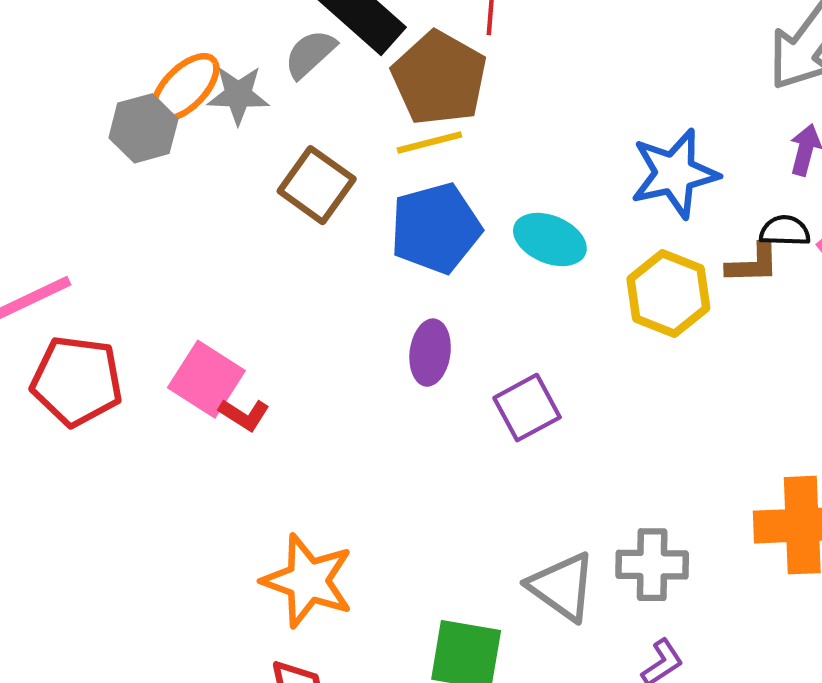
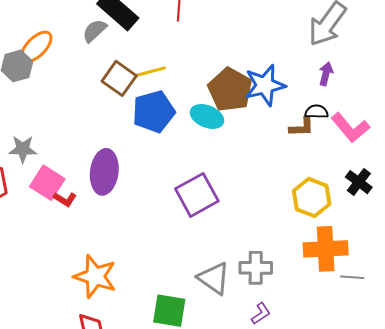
brown pentagon: (439, 78) -> (230, 90), moved
gray star: (238, 95) -> (23, 149), moved
brown square: (317, 185) -> (119, 78), moved
yellow hexagon: (668, 294) -> (312, 197), moved
purple ellipse: (430, 353) -> (104, 172), moved, size x1.5
purple square: (527, 408) -> (197, 195), size x1.4

